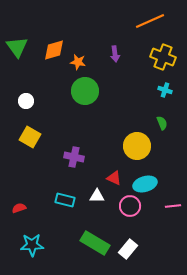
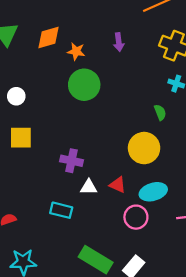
green semicircle: (162, 123) -> (160, 112), moved
yellow square: (30, 137) -> (21, 138), turned -30
white triangle: (97, 196) -> (89, 187), moved

